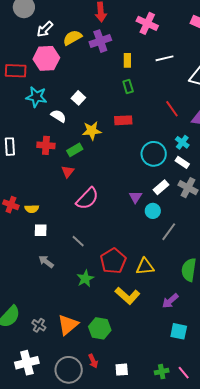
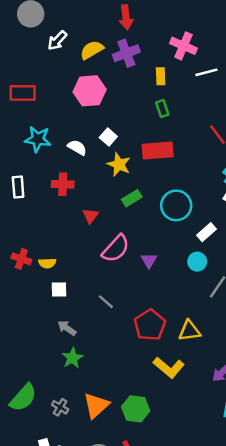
pink cross: (147, 23) -> (184, 46), moved
pink hexagon: (46, 58) -> (90, 91), moved
cyan star: (36, 97) -> (38, 139), moved
white square: (78, 98) -> (108, 137), moved
red rectangle: (123, 120) -> (158, 151), size x1.4
yellow star: (92, 131) -> (119, 164), turned 30
green rectangle: (75, 150) -> (132, 198), moved
cyan circle: (154, 154) -> (176, 205), moved
purple triangle: (135, 197) -> (149, 261), moved
green star: (85, 279) -> (72, 358), moved

